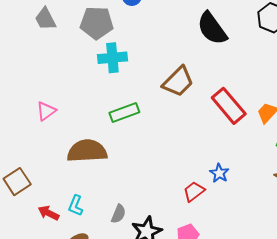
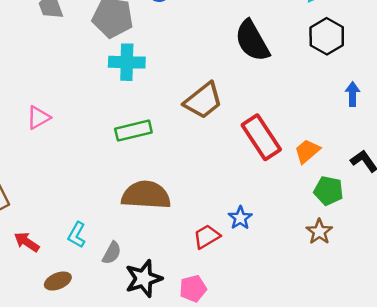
brown semicircle: (87, 151) -> (146, 195), moved
cyan L-shape: (76, 206) -> (77, 235), moved

